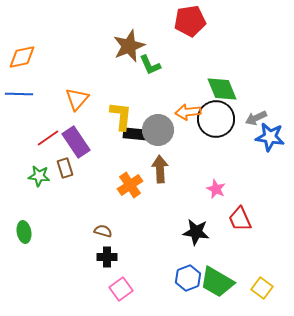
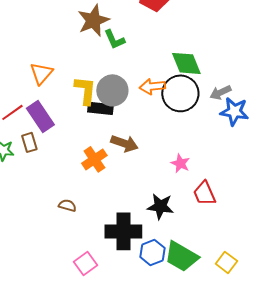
gray circle: (158, 130) -> (112, 90), moved
brown arrow: (160, 169) -> (124, 143), turned 112
black cross: (107, 257) -> (123, 231), moved, size x1.8

